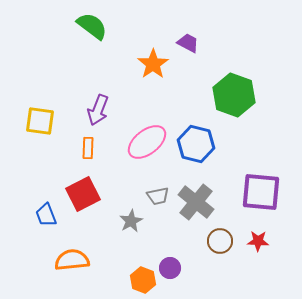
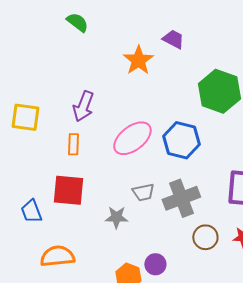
green semicircle: (92, 26) -> (77, 22), size x0.7
red square: (83, 194) -> (68, 190), turned 32
gray cross: (196, 202) -> (181, 198), turned 30
gray star: (131, 221) -> (116, 217), turned 30

